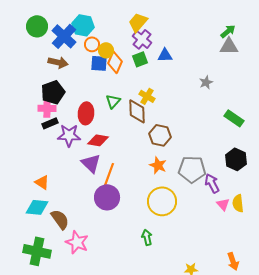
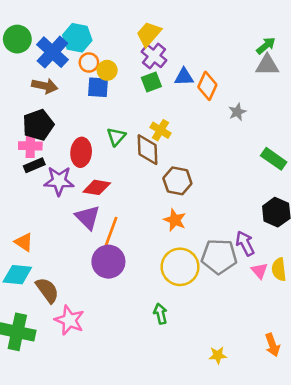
orange diamond: (115, 62) -> (207, 86), moved
gray pentagon: (192, 169) -> (219, 256), moved

